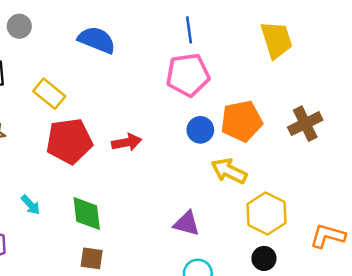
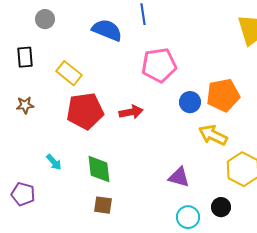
blue line: (189, 30) -> (143, 14), moved
pink pentagon: (188, 75) -> (159, 65), moved
black circle: (264, 258) -> (221, 207), moved

